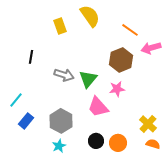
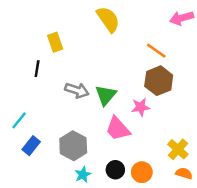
yellow rectangle: (60, 26) -> (55, 42), moved
orange line: (130, 30) -> (156, 51), moved
pink arrow: (151, 48) -> (182, 18), moved
brown hexagon: (121, 60) -> (159, 81), moved
cyan star: (59, 146) -> (83, 175), moved

